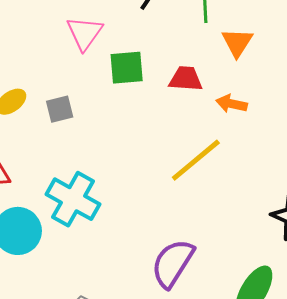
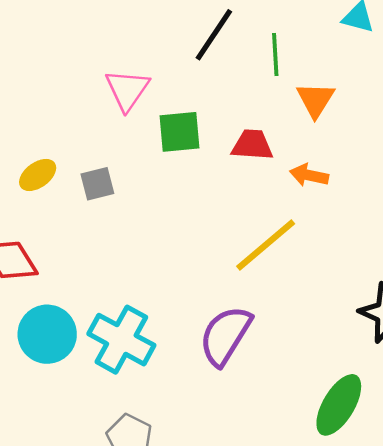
cyan cross: (73, 199) -> (121, 340), moved
purple semicircle: (173, 263) -> (225, 336), moved

